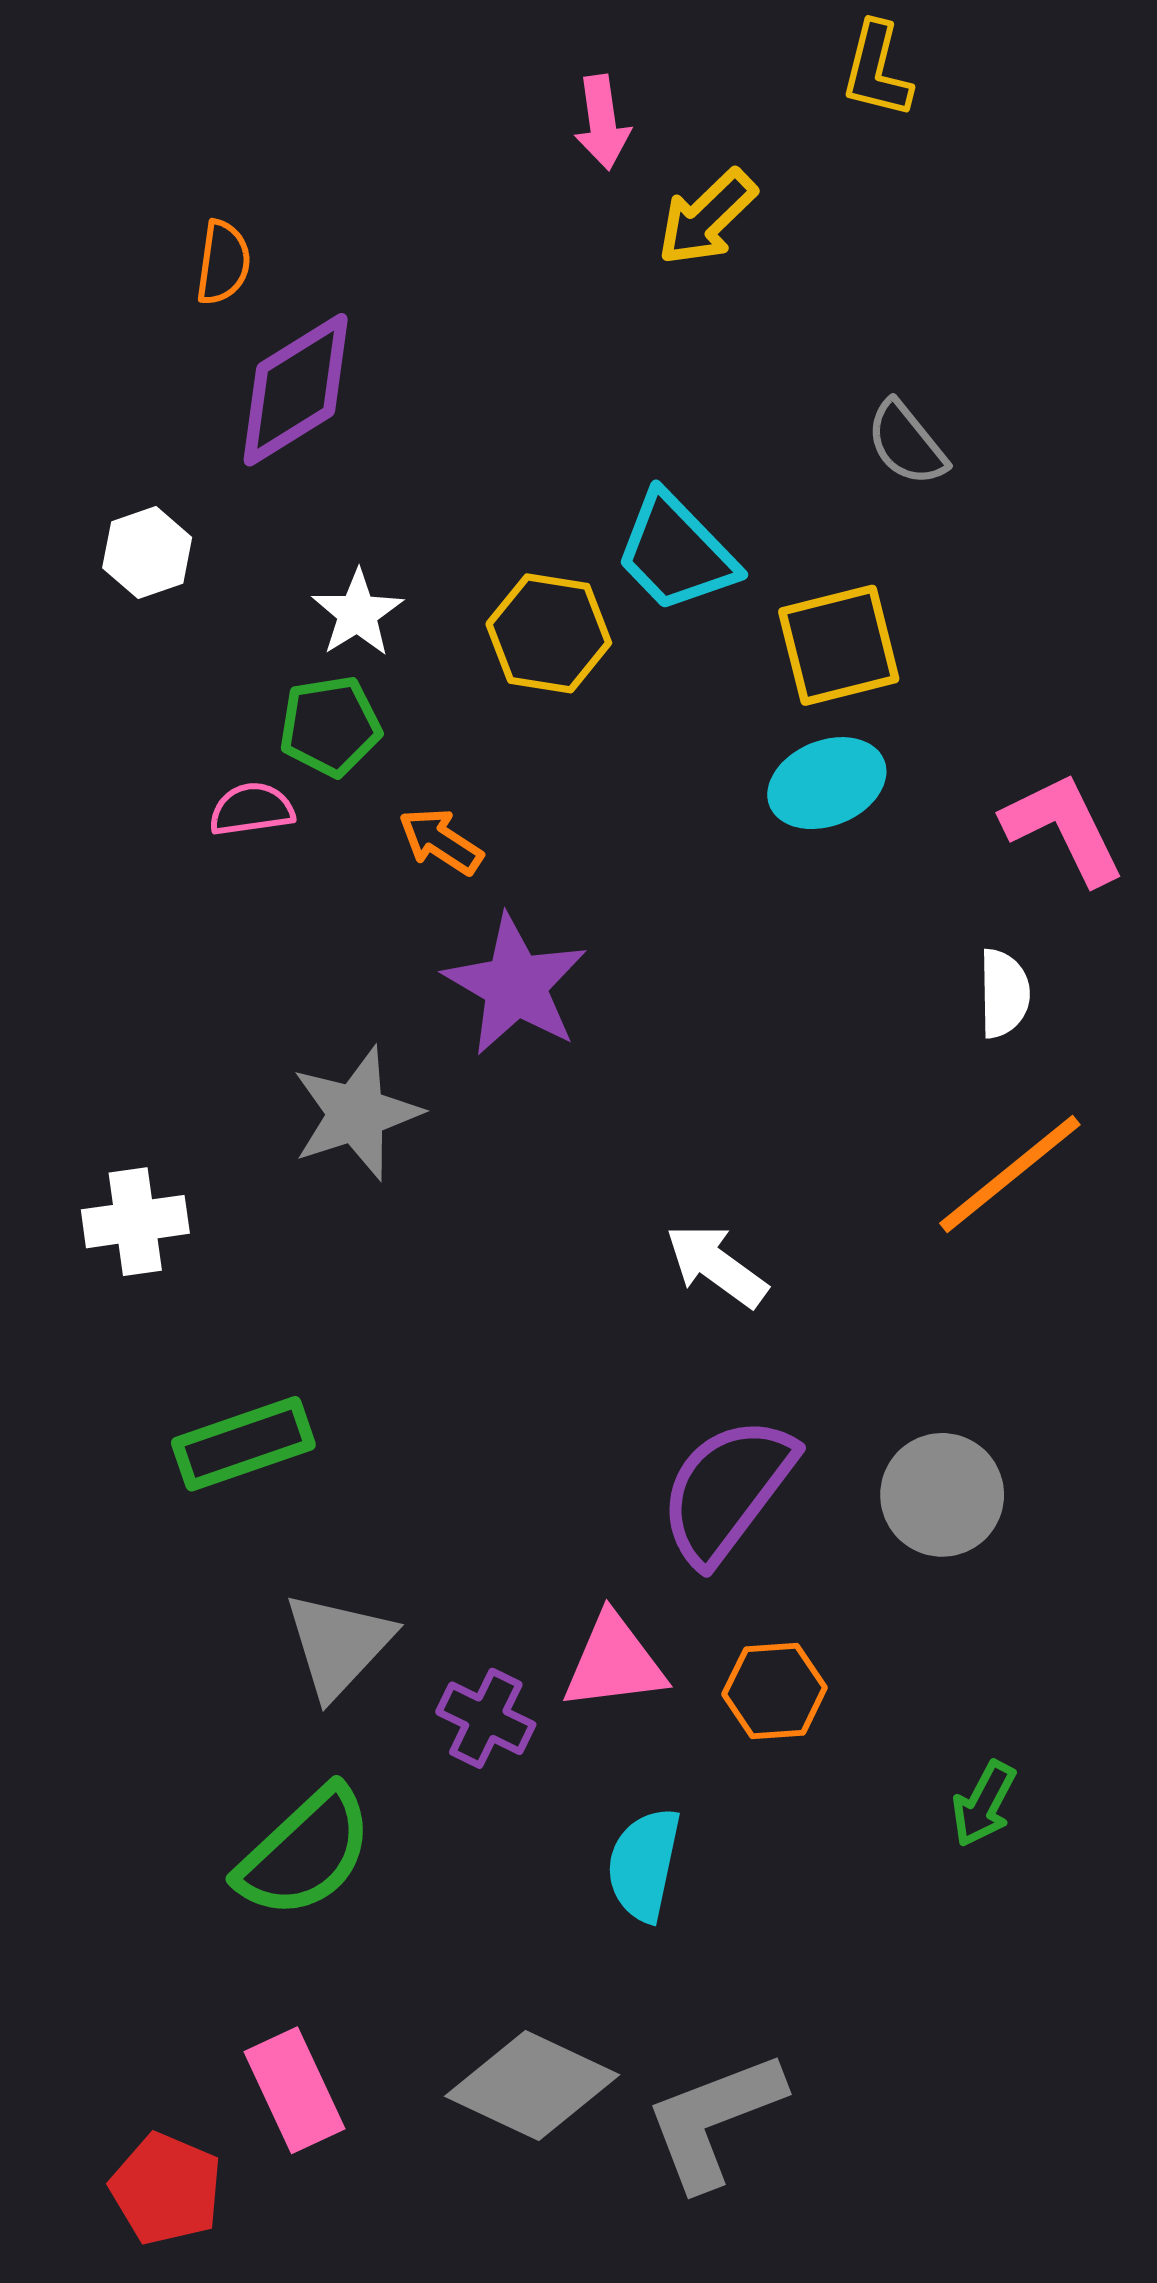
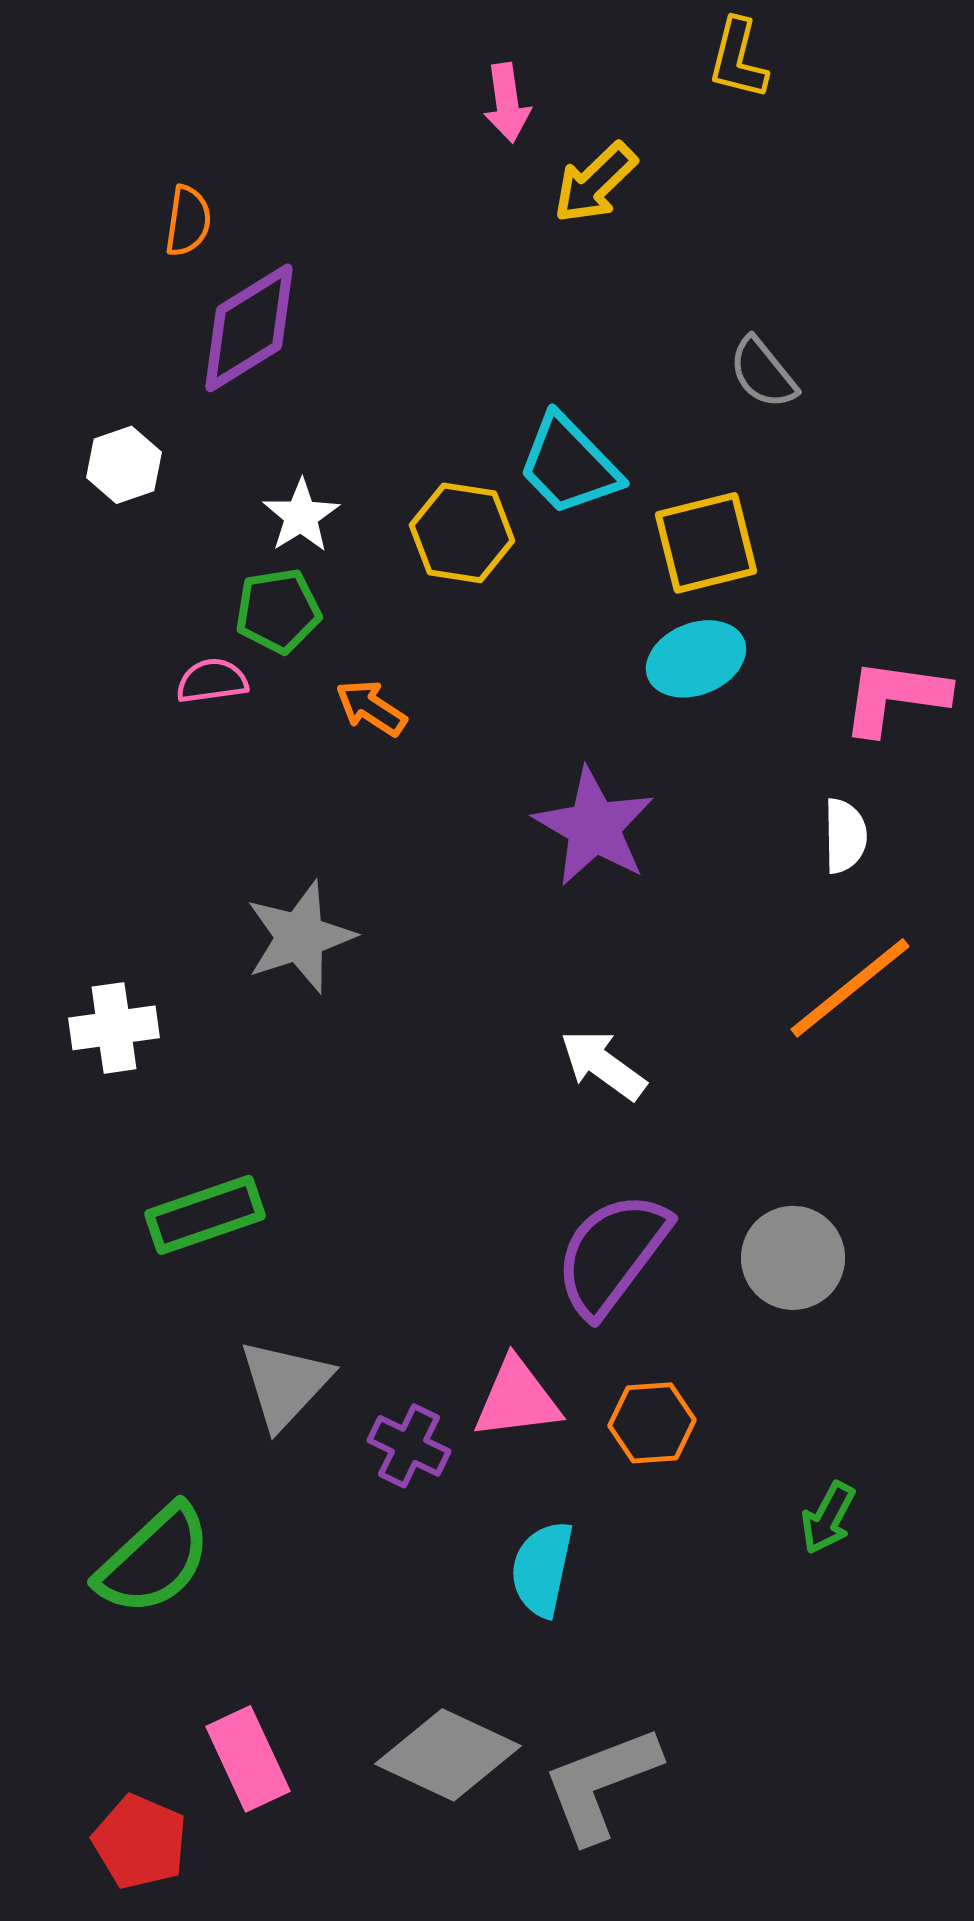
pink L-shape: (1063, 828) -> (895, 697), turned -56
purple star: (516, 985) -> (594, 827), moved
green semicircle: (305, 1853) -> (154, 1560), moved

